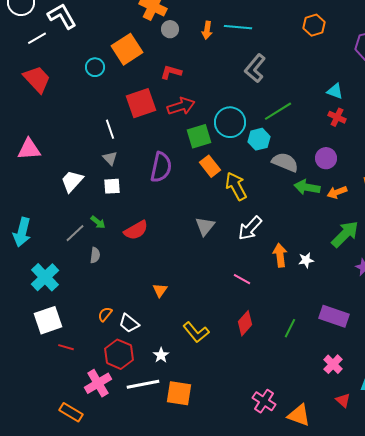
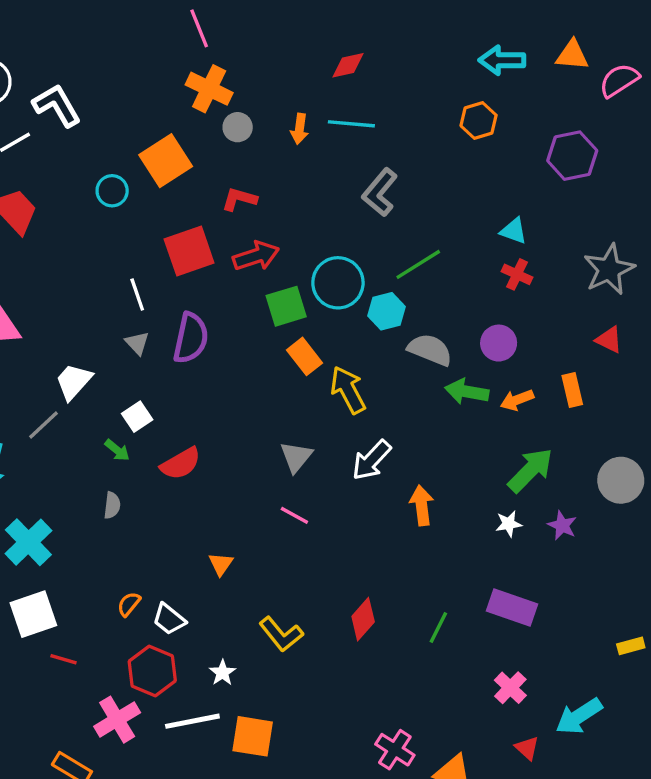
purple semicircle: (161, 167) -> (191, 338), moved
white square: (112, 186) -> (137, 417), moved, turned -30
gray line: (75, 233) -> (43, 425), moved
white star: (306, 260) -> (509, 524), moved
pink line: (242, 279) -> (294, 515), moved

